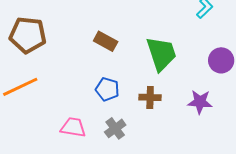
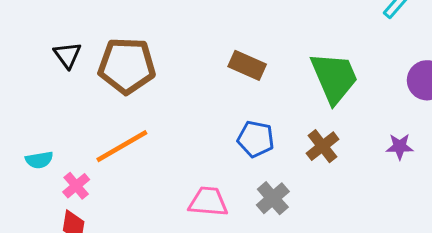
brown cross: (150, 97) -> (322, 146), turned -35
purple star: (200, 102) -> (400, 147), size x0.7

